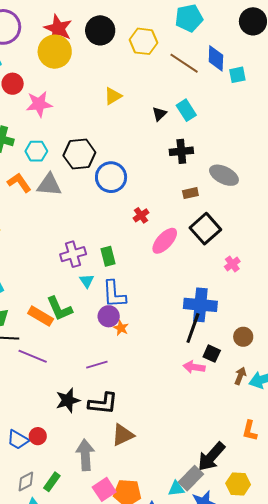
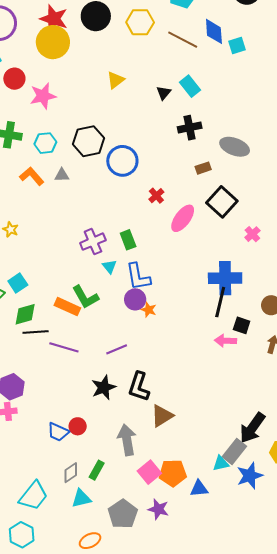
gray triangle: (49, 185) -> (62, 175), size x0.6
purple line: (97, 365) -> (117, 349), moved
black L-shape: (103, 403) -> (139, 387), turned 108

